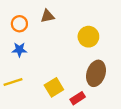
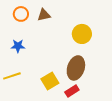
orange circle: (19, 24) -> (21, 14), moved
brown ellipse: (96, 73) -> (76, 68), moved

